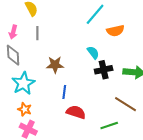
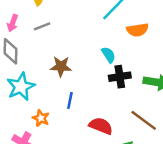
gray line: (37, 33) -> (42, 26), turned 64
orange star: (25, 109) -> (41, 118), moved
red semicircle: (76, 112) -> (101, 126), moved

